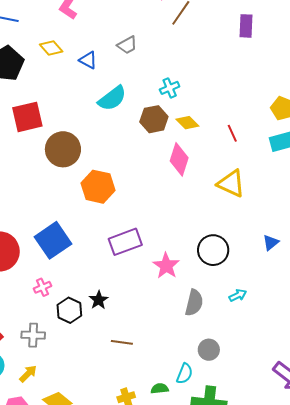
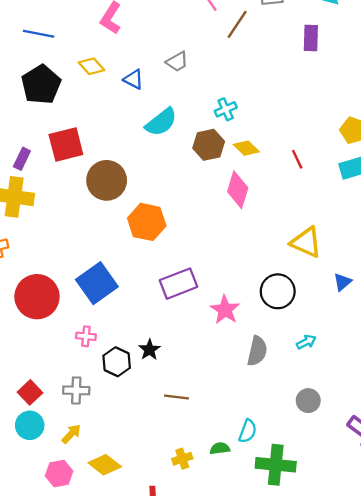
yellow triangle: (231, 183) -> (306, 242), moved
pink cross: (43, 287) -> (86, 336), turned 30
gray circle: (209, 350) -> (308, 401), moved

